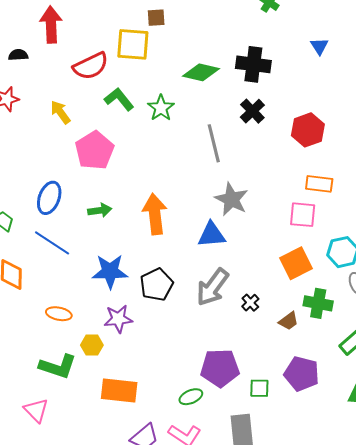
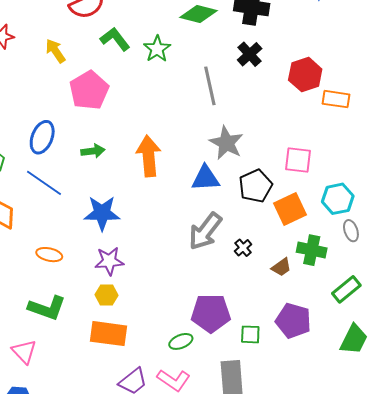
orange rectangle: (319, 184) -> (336, 99), moved
black pentagon: (157, 285) -> (255, 186), moved
yellow hexagon: (92, 345) -> (106, 295), moved

